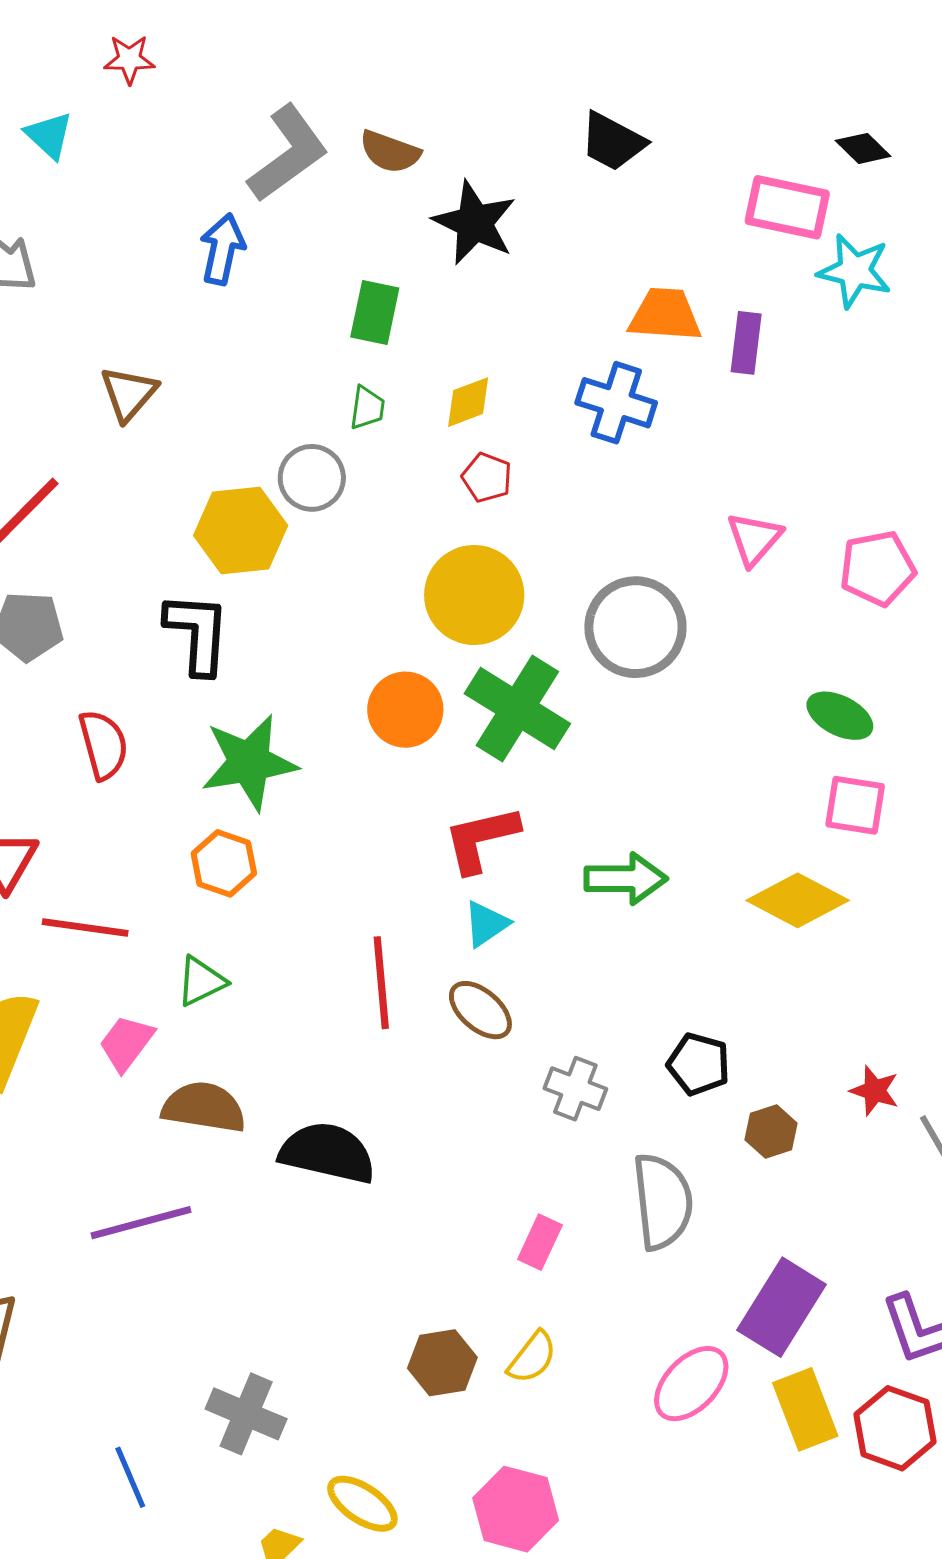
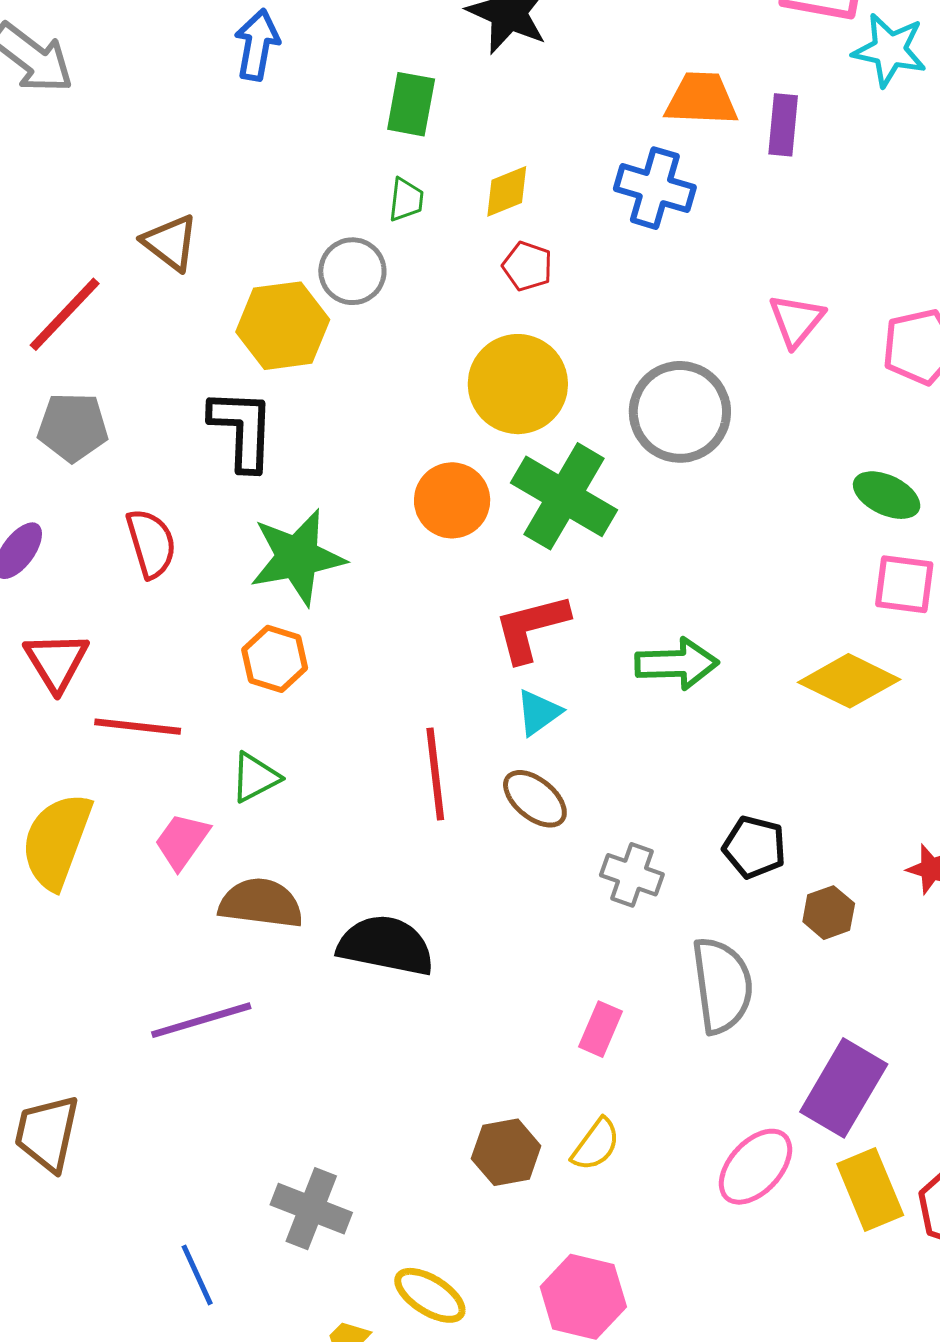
brown triangle: (129, 394) -> (170, 243), moved, turned -32

